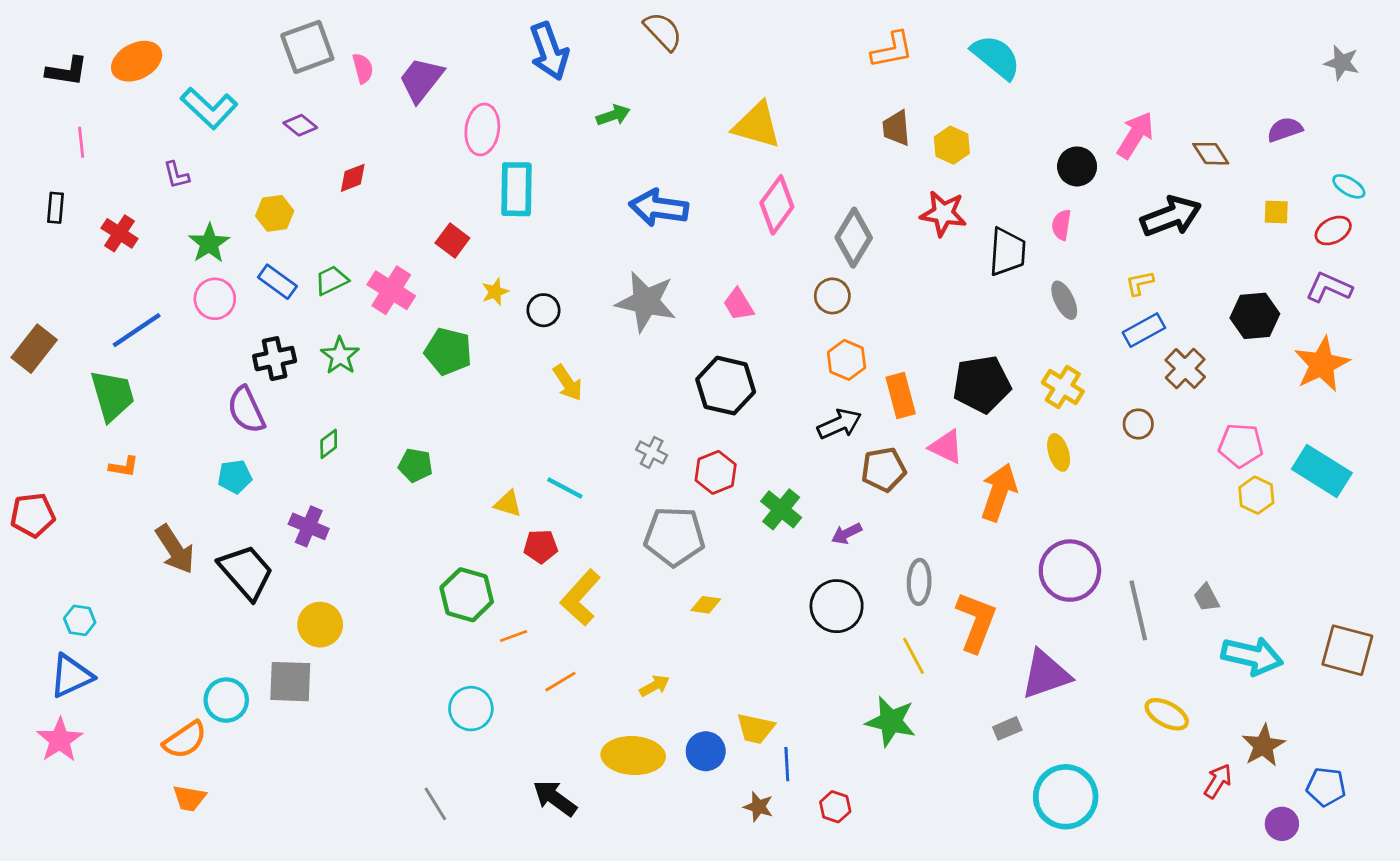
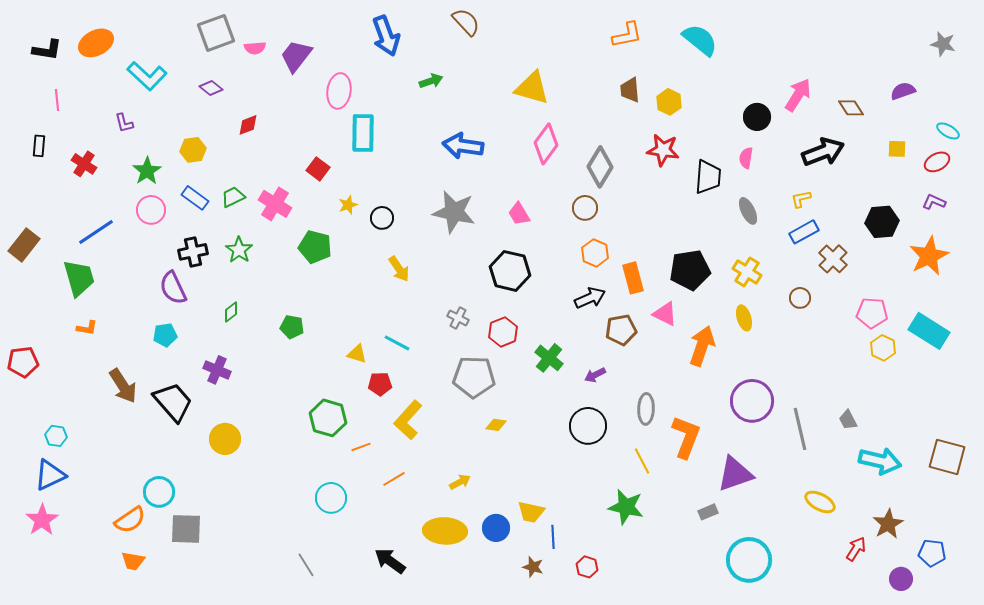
pink semicircle: (363, 68) -> (255, 48), turned 100
purple L-shape: (1329, 287) -> (934, 202), size x0.7
gray square: (290, 682) -> (186, 529), moved

